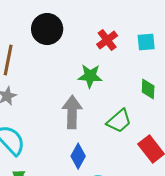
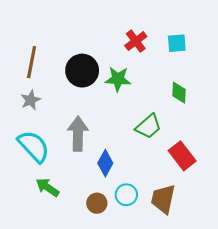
black circle: (47, 29) -> (82, 71), moved
gray arrow: (72, 112) -> (78, 134), moved

